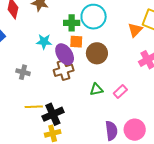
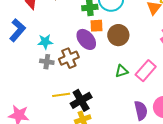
cyan star: (44, 42) -> (45, 42), moved
brown cross: (64, 70) -> (69, 58), moved
pink rectangle: (120, 92) -> (146, 71), size x1.5

